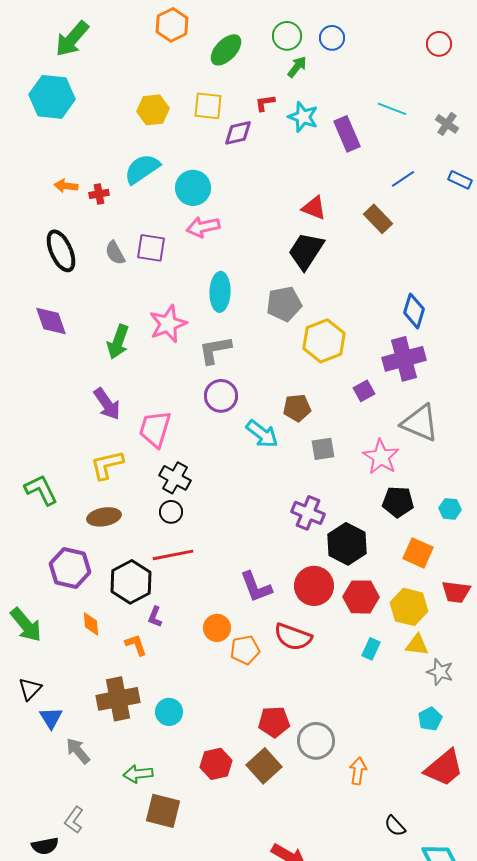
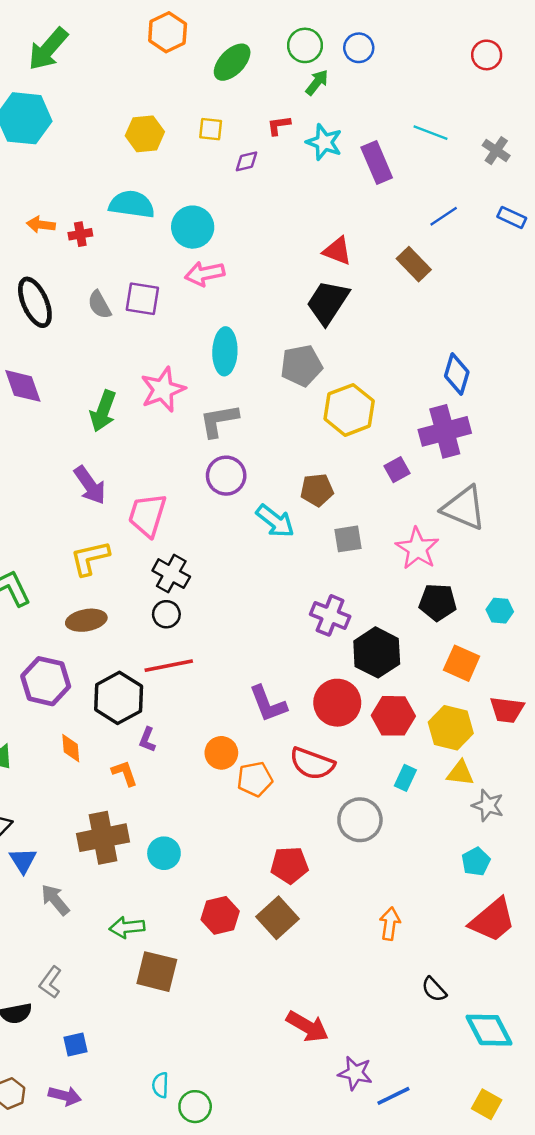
yellow square: (208, 106) -> (211, 129), size x0.7
purple diamond: (238, 133) -> (246, 161), size x0.7
cyan semicircle: (142, 169) -> (132, 204), turned 42
gray circle: (316, 741) -> (360, 820), moved

